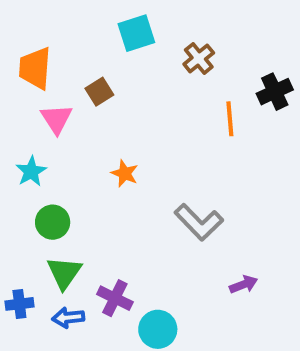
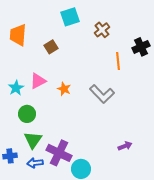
pink triangle: (56, 119) -> (38, 81), moved, turned 36
gray L-shape: (199, 222) -> (102, 94), moved
purple cross: (115, 298) -> (59, 153), size x1.4

